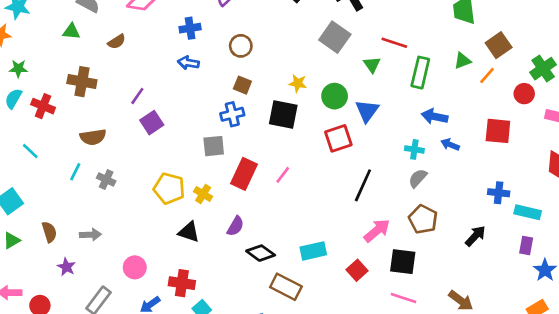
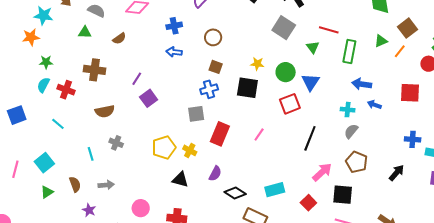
cyan line: (75, 172) -> (91, 154), moved, turned -40
pink line: (283, 175) -> (259, 134), moved
yellow pentagon: (169, 188) -> (164, 147), turned -30

